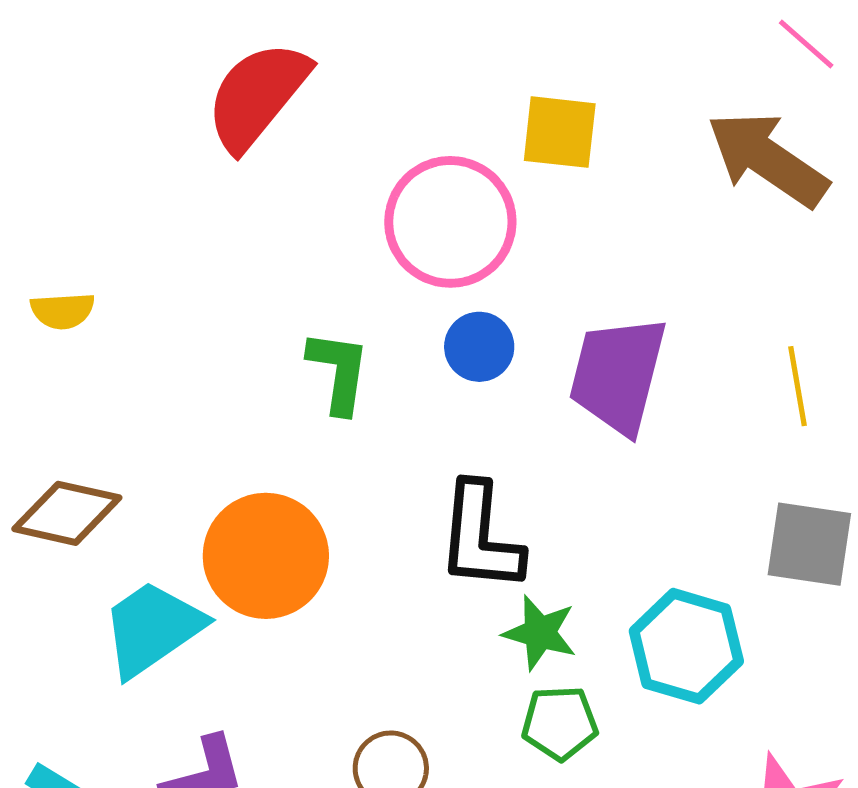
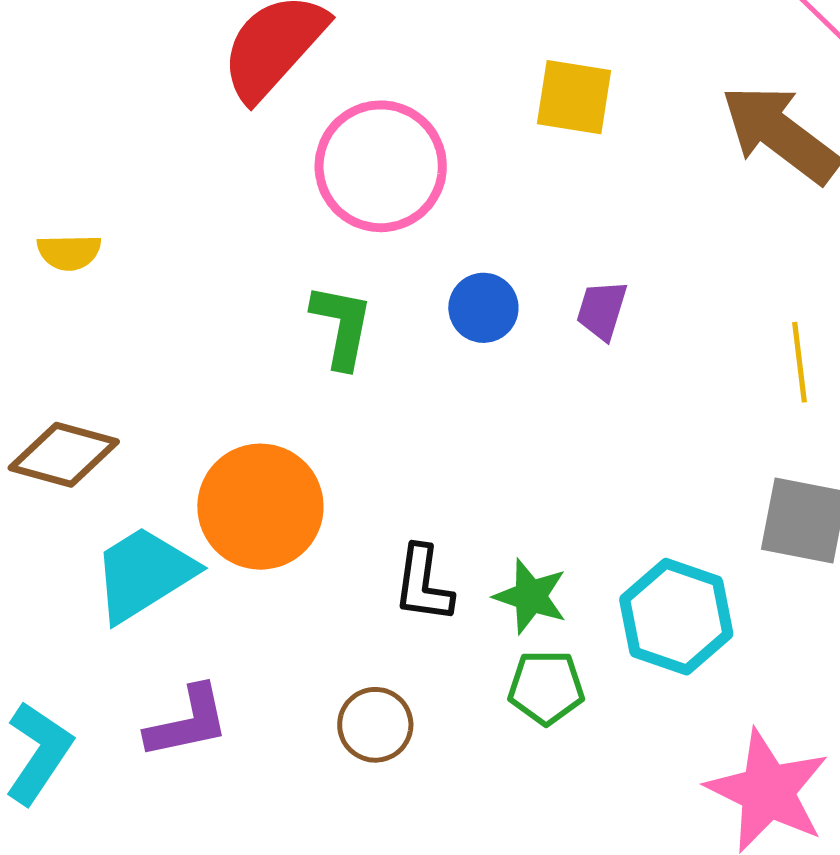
pink circle: (450, 222) -> (381, 166), moved
purple trapezoid: (618, 375) -> (602, 310), moved, size x0.5
black L-shape: (480, 537) -> (423, 584), moved, size x0.7

